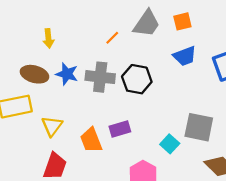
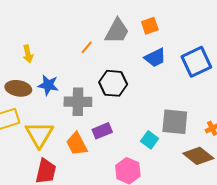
gray cross: (100, 77) -> (78, 102), moved
yellow triangle: (52, 126) -> (39, 134), size x1.4

